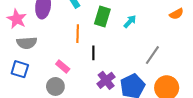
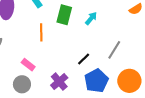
black line: (93, 53) -> (84, 59), moved, turned 48
purple cross: (106, 80) -> (59, 82), moved

